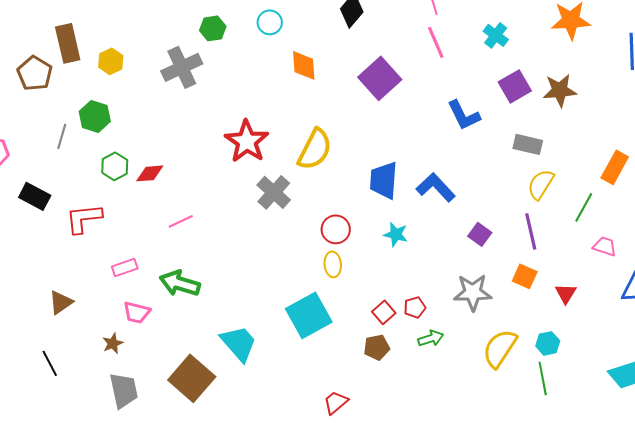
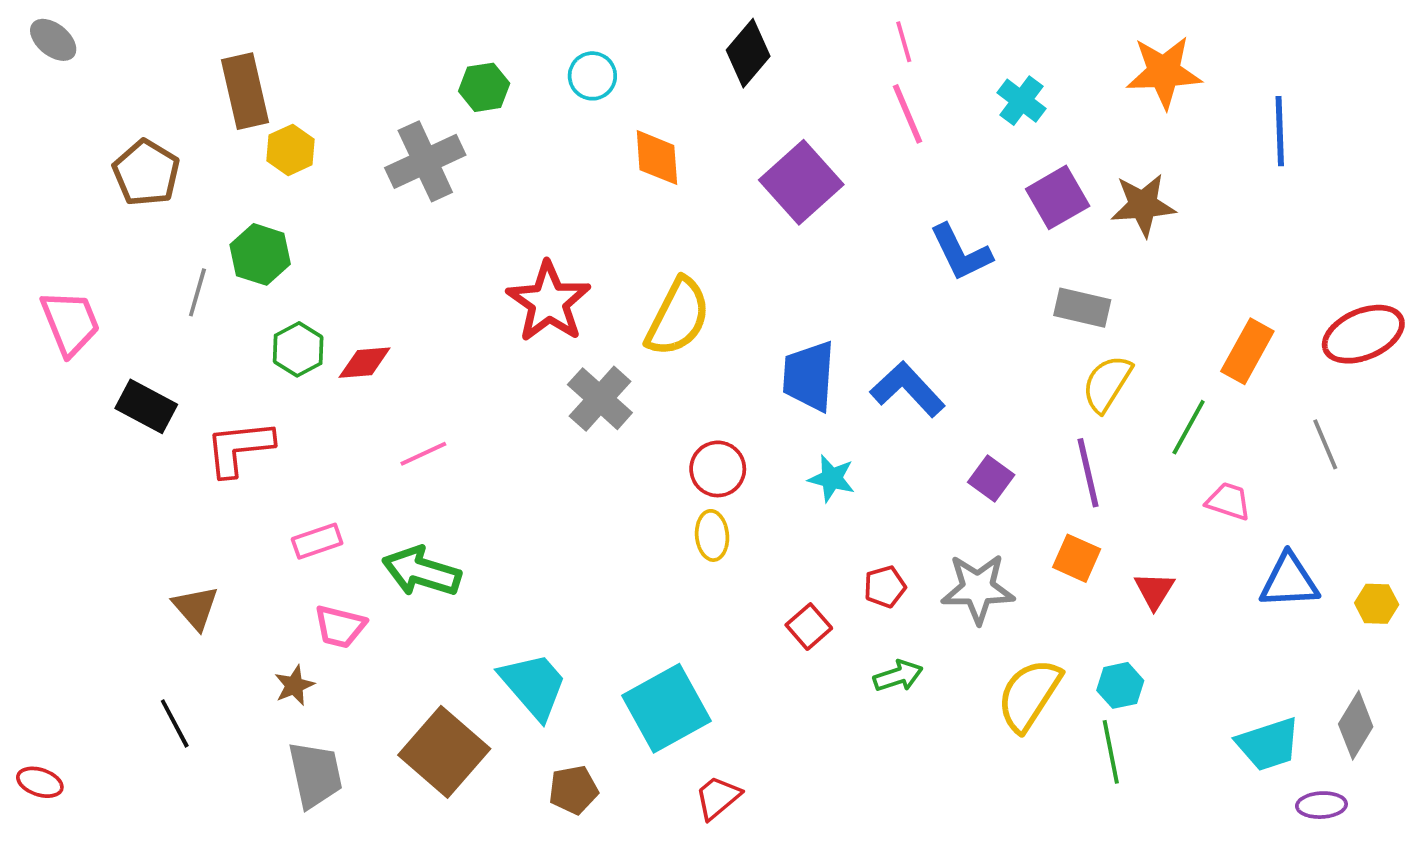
brown rectangle: (68, 43) -> (245, 91), moved
brown triangle: (61, 302) -> (196, 608), turned -36
red pentagon: (415, 307) -> (885, 587), moved
cyan square: (309, 315) -> (666, 708), moved
brown pentagon: (377, 347) -> (573, 790), moved

